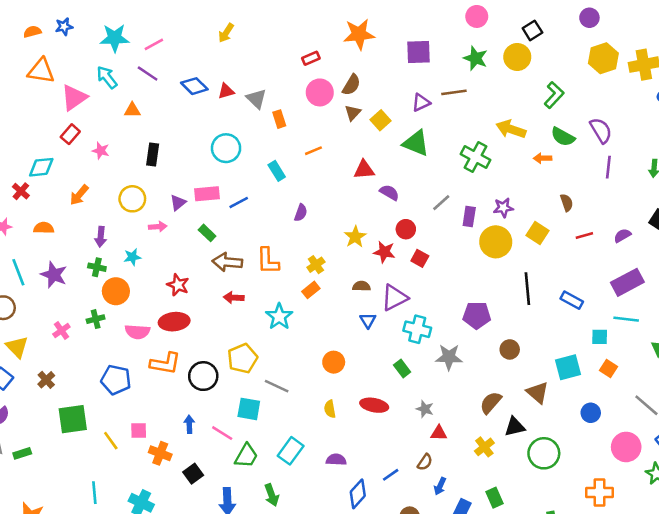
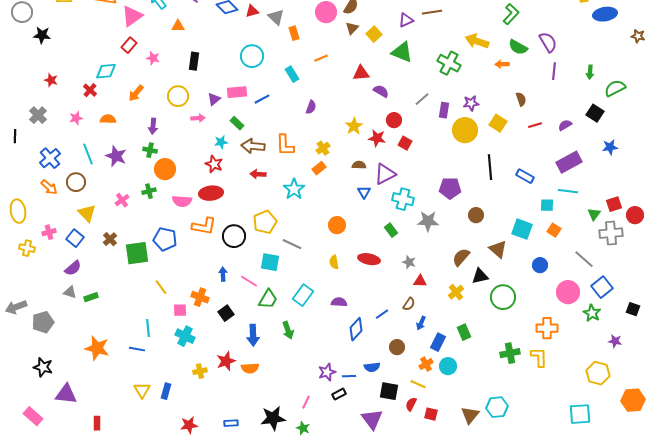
cyan star: (132, 257) -> (221, 142), moved
cyan square: (568, 367) -> (522, 229), turned 35
green square: (73, 419) -> (137, 253), moved
pink square: (139, 431) -> (180, 310), moved

